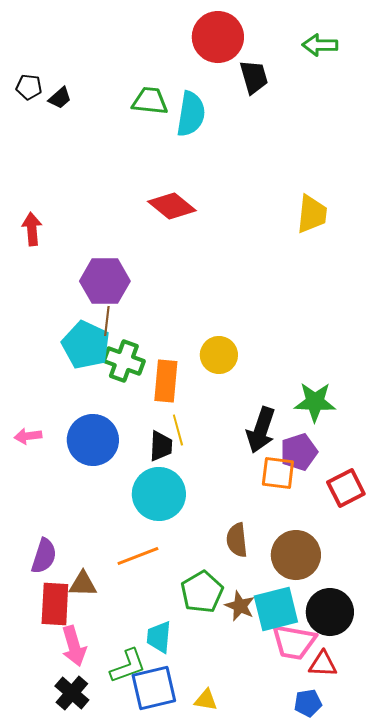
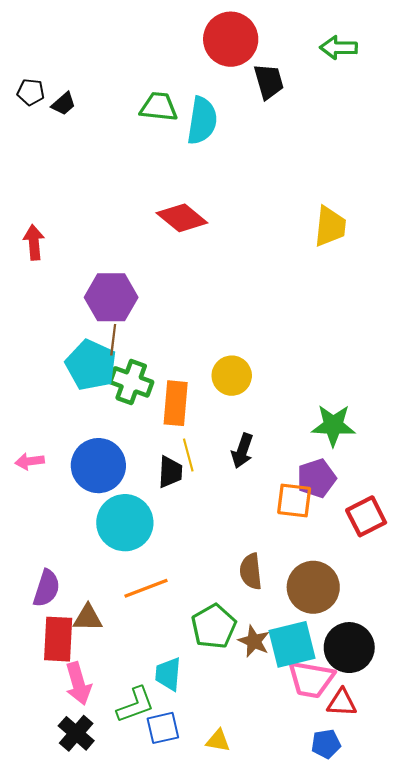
black arrow: (261, 430) -> (242, 451), moved, size x0.7
cyan circle: (159, 494) -> (125, 523), moved
blue square: (154, 688) -> (163, 728), size x0.7

